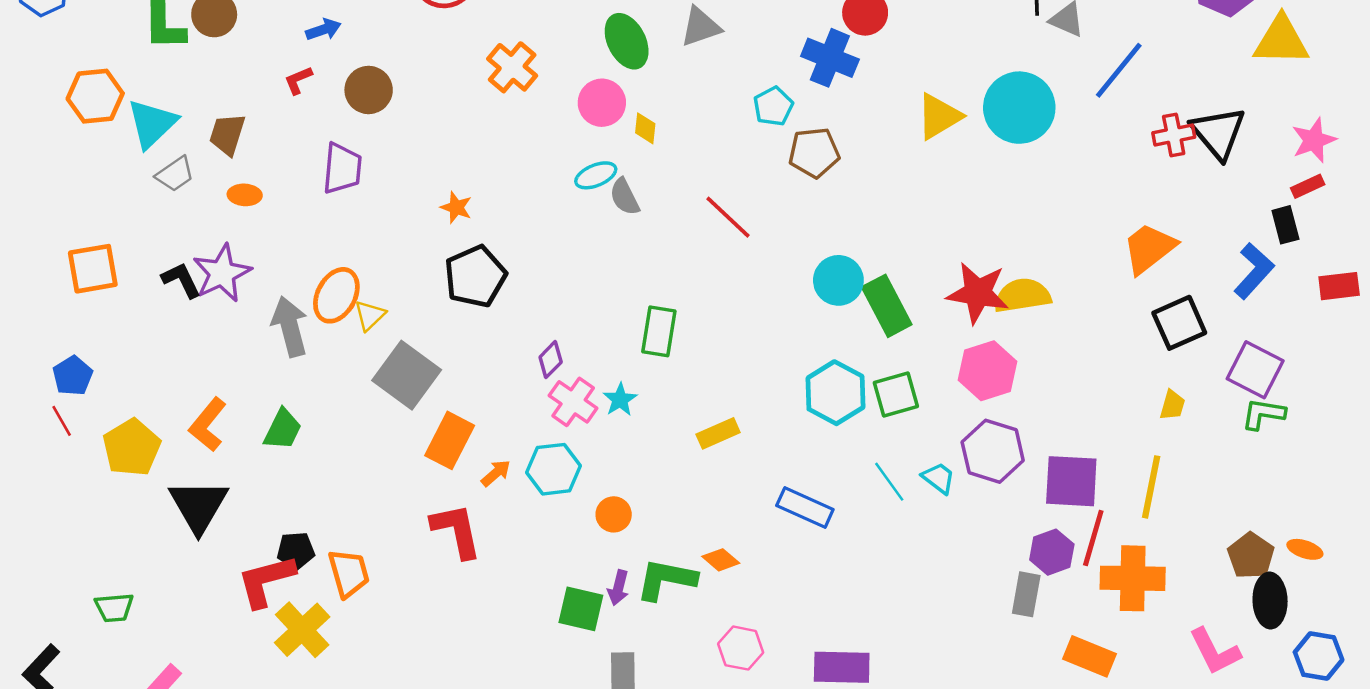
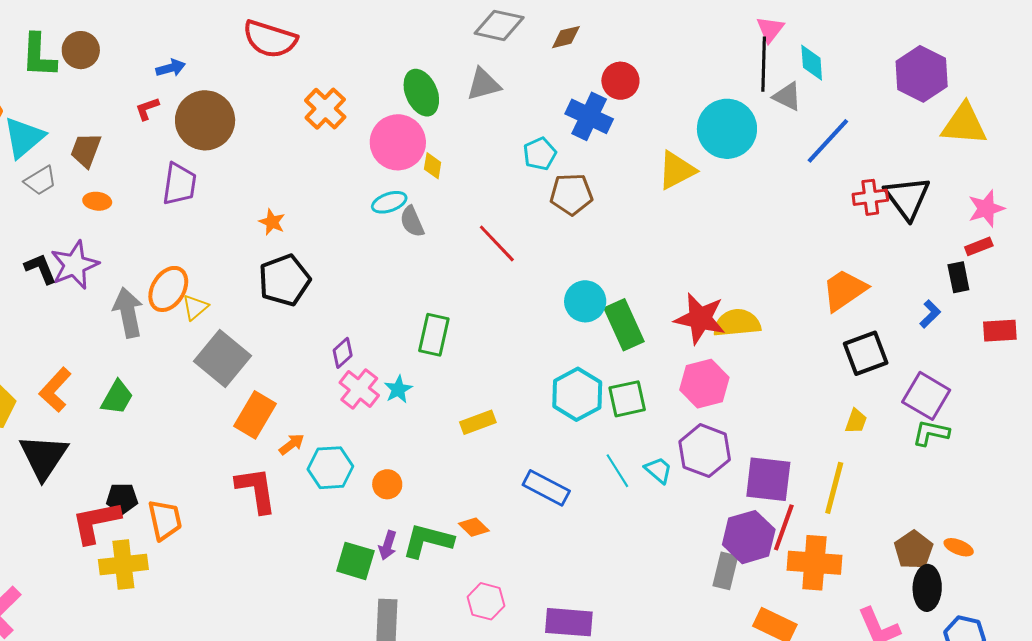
brown circle: (369, 90) -> (205, 120), size x1.5
pink circle: (602, 103) -> (398, 142), size x1.4
cyan circle: (1019, 108) -> (727, 129), moved
blue L-shape: (1254, 271) -> (930, 314), size x0.6
cyan hexagon: (553, 469) -> (330, 468), moved
purple hexagon: (1052, 552) -> (749, 537), size x1.4
yellow cross: (302, 630) -> (123, 565), turned 33

